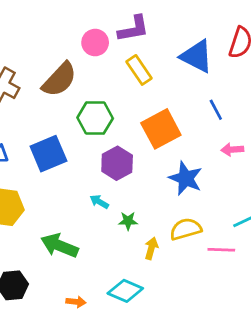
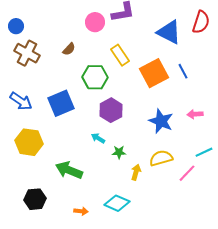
yellow rectangle: (139, 70) -> (120, 55), moved
brown semicircle: (59, 80) -> (69, 49), size x0.5
orange square: (161, 129) -> (154, 73), moved
pink arrow: (232, 150) -> (195, 114), moved
pink line: (221, 250) -> (187, 173), turned -48

